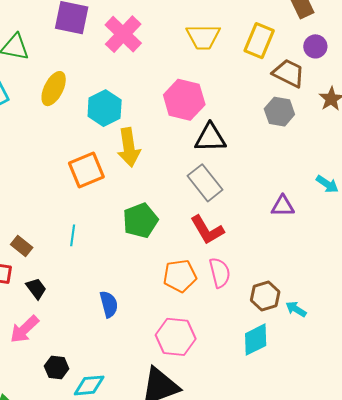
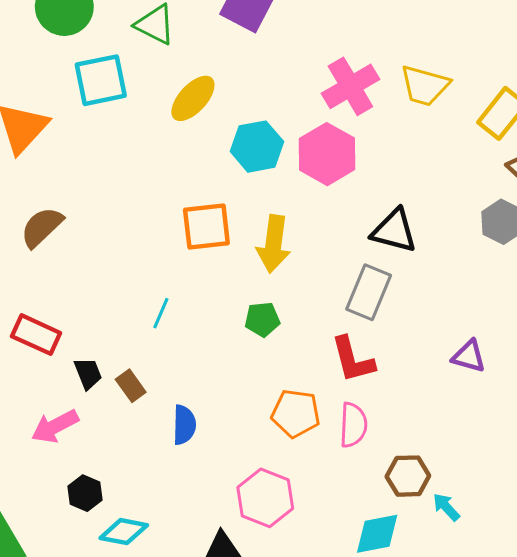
pink cross: (123, 34) -> (350, 86), moved
pink hexagon: (184, 100) -> (327, 154), moved
yellow arrow: (129, 147) -> (274, 244), moved
gray rectangle: (205, 183) -> (369, 292), turned 45
green pentagon: (140, 220) -> (262, 319), size x0.7
brown rectangle: (22, 246) -> (131, 386), moved

